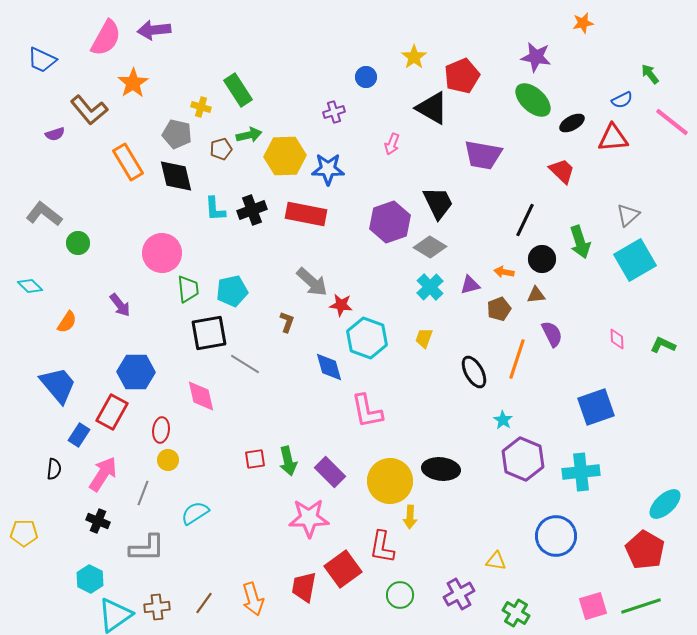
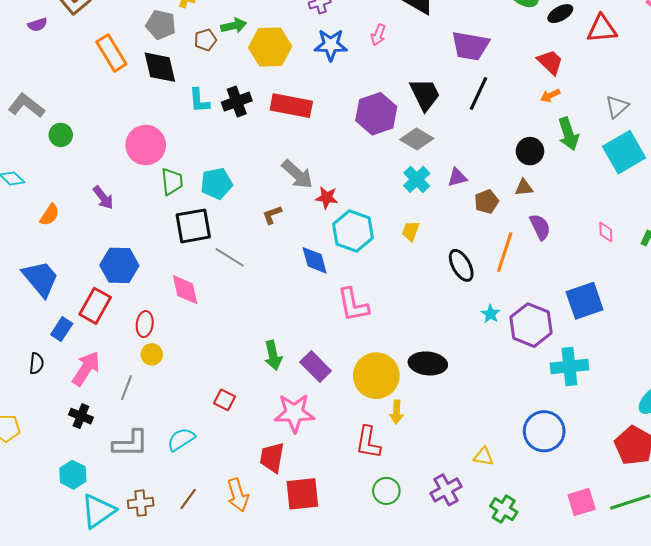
blue star: (328, 169) -> (331, 45), moved
black line: (525, 220) -> (478, 93), moved
orange arrow: (504, 272) -> (550, 95), moved, turned -36
brown L-shape: (287, 322) -> (272, 215), turned -130
red square: (255, 459) -> (225, 400), moved, turned 35
purple hexagon: (523, 459) -> (531, 325), moved
cyan semicircle: (195, 513) -> (181, 439), moved
red square: (343, 569) -> (302, 494), moved, turned 30
red trapezoid: (304, 587) -> (272, 458), moved

